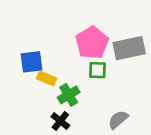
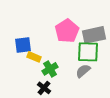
green square: (98, 70) -> (88, 52), moved, size x1.6
gray semicircle: (118, 120) -> (83, 71), moved

